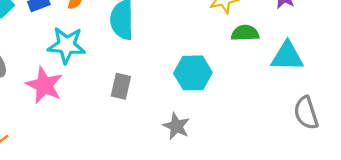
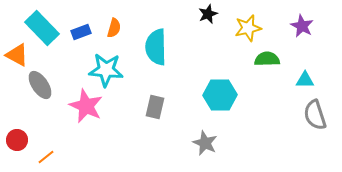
cyan triangle: (287, 56) -> (305, 80), size x0.6
gray semicircle: (306, 113) -> (315, 115), moved

